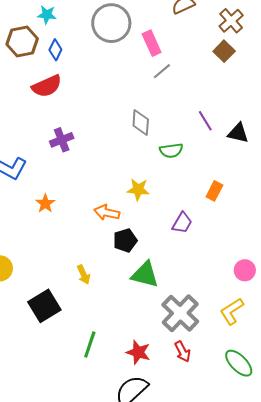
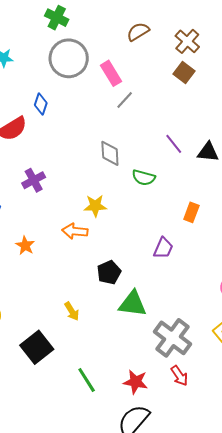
blue diamond: (55, 50) -> (41, 104), moved
green semicircle: (171, 151) -> (144, 178), turned 30
yellow star: (138, 189) -> (95, 206), moved
orange arrow: (107, 213) -> (75, 231), moved
green line: (90, 345) -> (87, 380), turned -44

